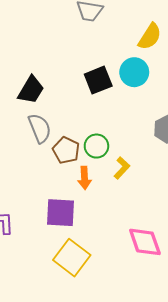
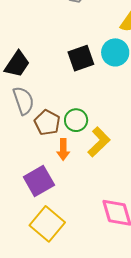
yellow L-shape: (122, 168) -> (99, 142), size x1.4
purple square: (61, 213) -> (39, 181), turned -36

